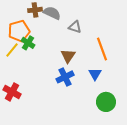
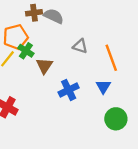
gray triangle: (75, 27) -> (80, 46), moved
brown triangle: (68, 56) -> (44, 66), moved

